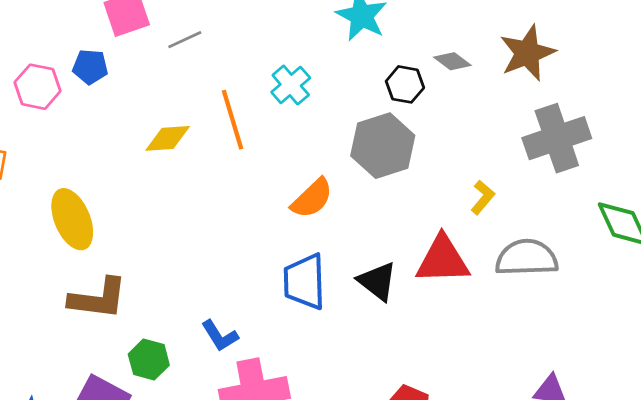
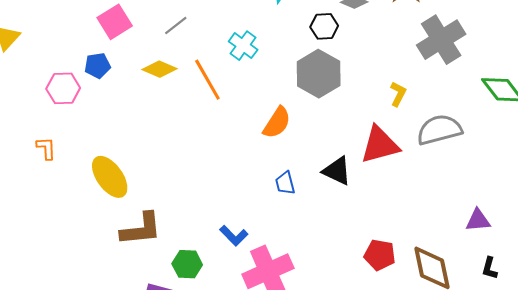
gray line: (185, 40) -> (176, 26), moved
yellow diamond: (168, 138) -> (160, 69), moved, turned 40
blue trapezoid: (304, 282) -> (285, 183), size x0.6

